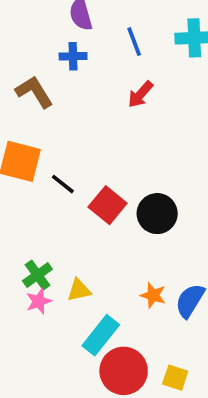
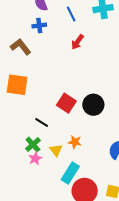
black line: (63, 184) -> (42, 122), moved
yellow triangle: (79, 290) -> (56, 150), turned -48
orange star: (153, 295) -> (75, 142), moved

